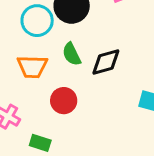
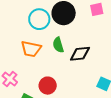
red circle: (64, 101) -> (48, 86), moved

